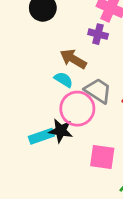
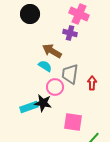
gray trapezoid: (98, 91) -> (70, 74), turned -115
pink circle: (77, 109) -> (55, 87), size x0.7

